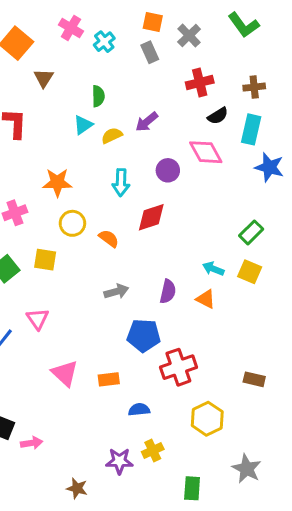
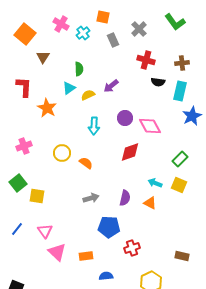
orange square: (153, 22) -> (103, 17), moved
red cross: (200, 82) -> (146, 60), turned 30
black semicircle: (218, 116) -> (158, 82), turned 40
pink diamond: (206, 152) -> (150, 126), moved
blue star: (269, 167) -> (192, 116), turned 30
orange star: (57, 182) -> (47, 108), moved, turned 30
red diamond: (151, 217) -> (130, 152), moved
yellow square: (45, 260) -> (37, 196), moved
pink triangle: (38, 319) -> (45, 231), moved
red cross: (178, 367) -> (132, 248), size x0.7

